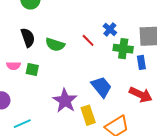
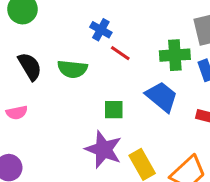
blue cross: (110, 29) -> (101, 30), moved
green square: (32, 70) -> (114, 110), moved
blue trapezoid: (101, 87) -> (162, 97), moved

